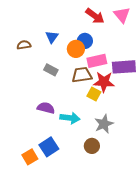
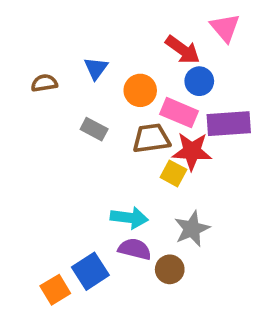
red arrow: (95, 16) -> (183, 50), moved
blue circle: (85, 41) -> (199, 81), moved
pink rectangle: (97, 61) -> (179, 113), turned 36
purple semicircle: (46, 108) -> (135, 249), moved

